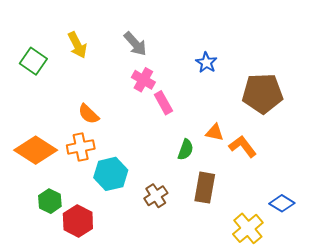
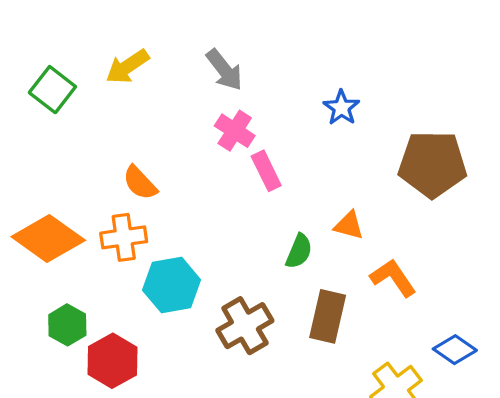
yellow arrow: (77, 45) -> (127, 67), turned 80
orange L-shape: (243, 146) -> (393, 278), moved
brown cross: (156, 196) -> (245, 326), size x1.4

